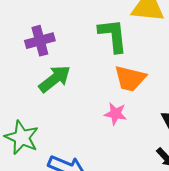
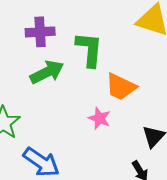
green L-shape: (113, 35) -> (89, 49), moved

